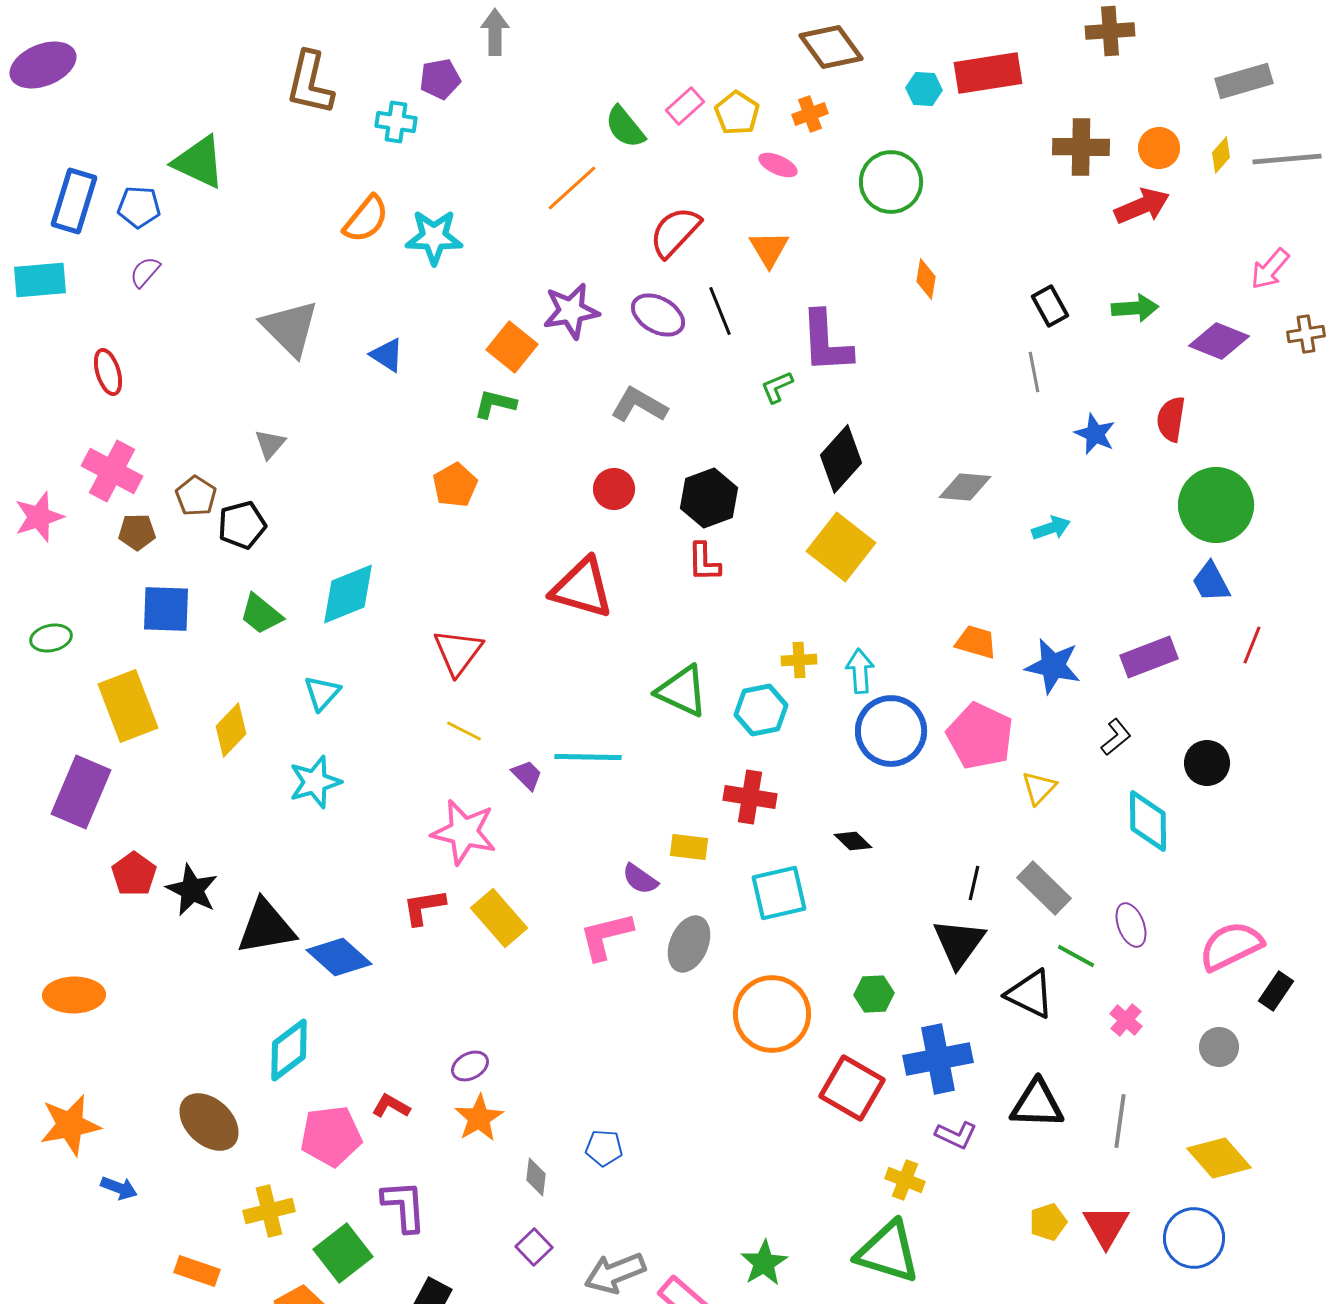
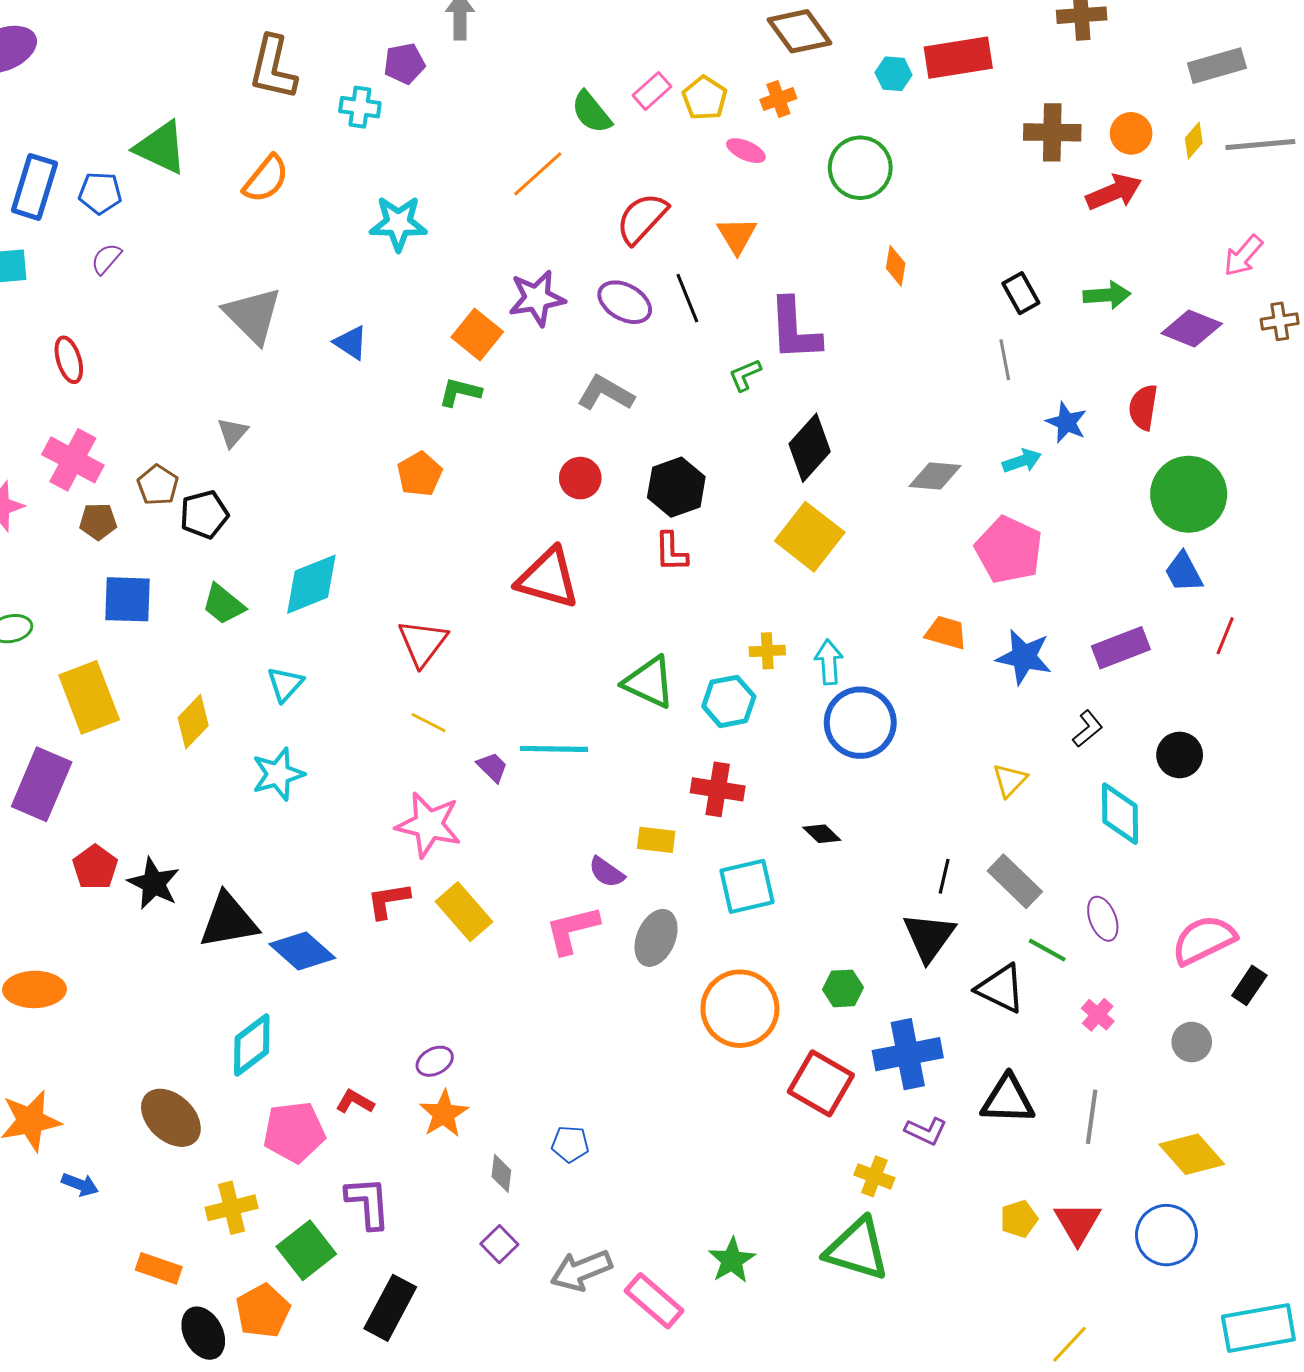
orange semicircle: (366, 219) -> (266, 179), moved
cyan arrow: (1051, 528) -> (1022, 461), moved
pink pentagon: (980, 736) -> (1009, 550), moved

